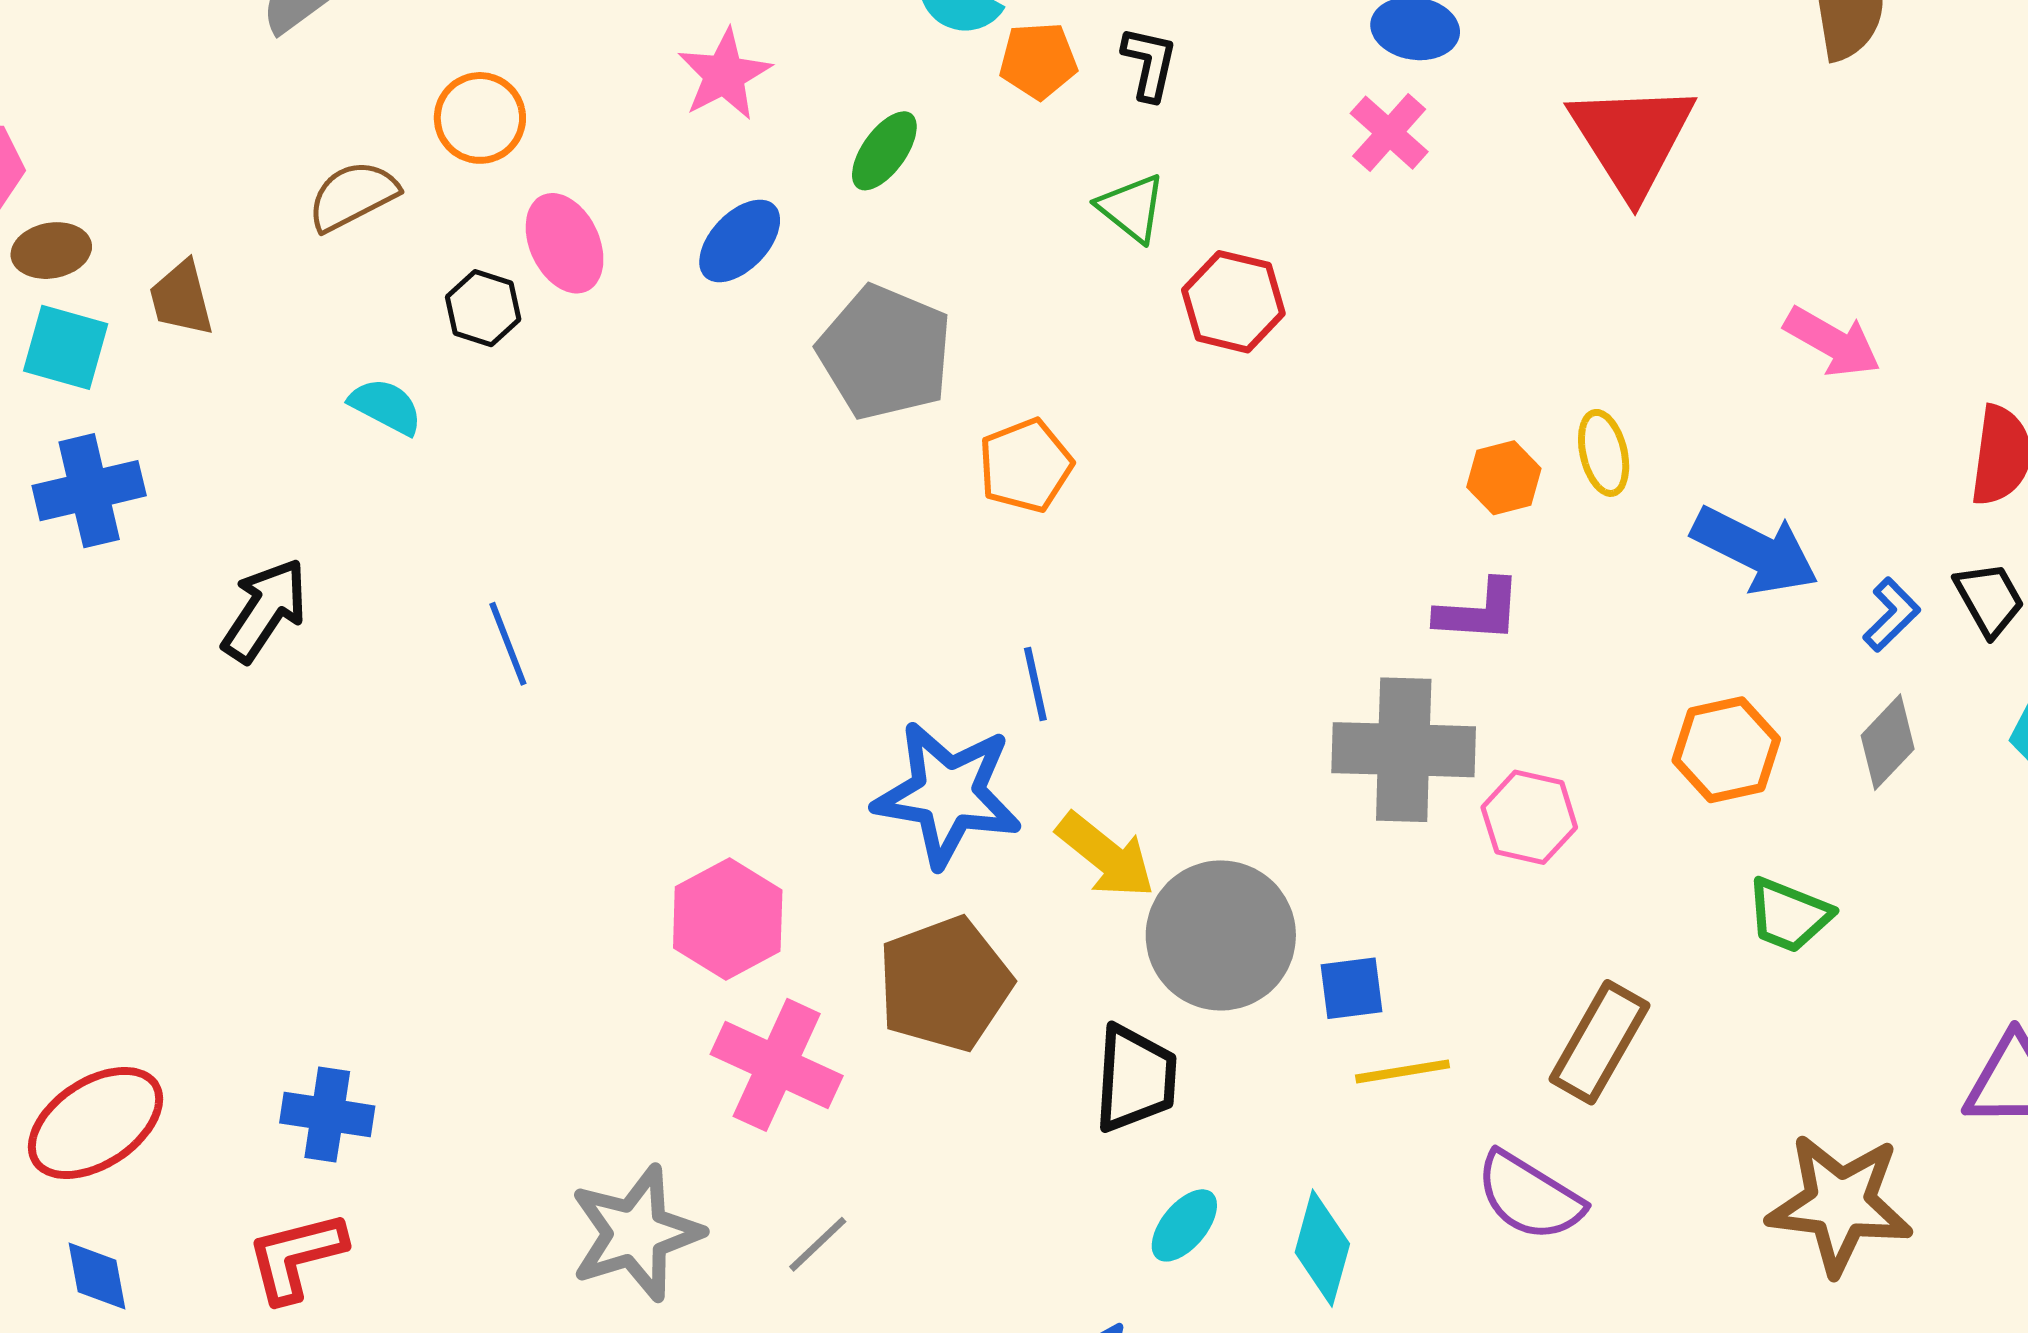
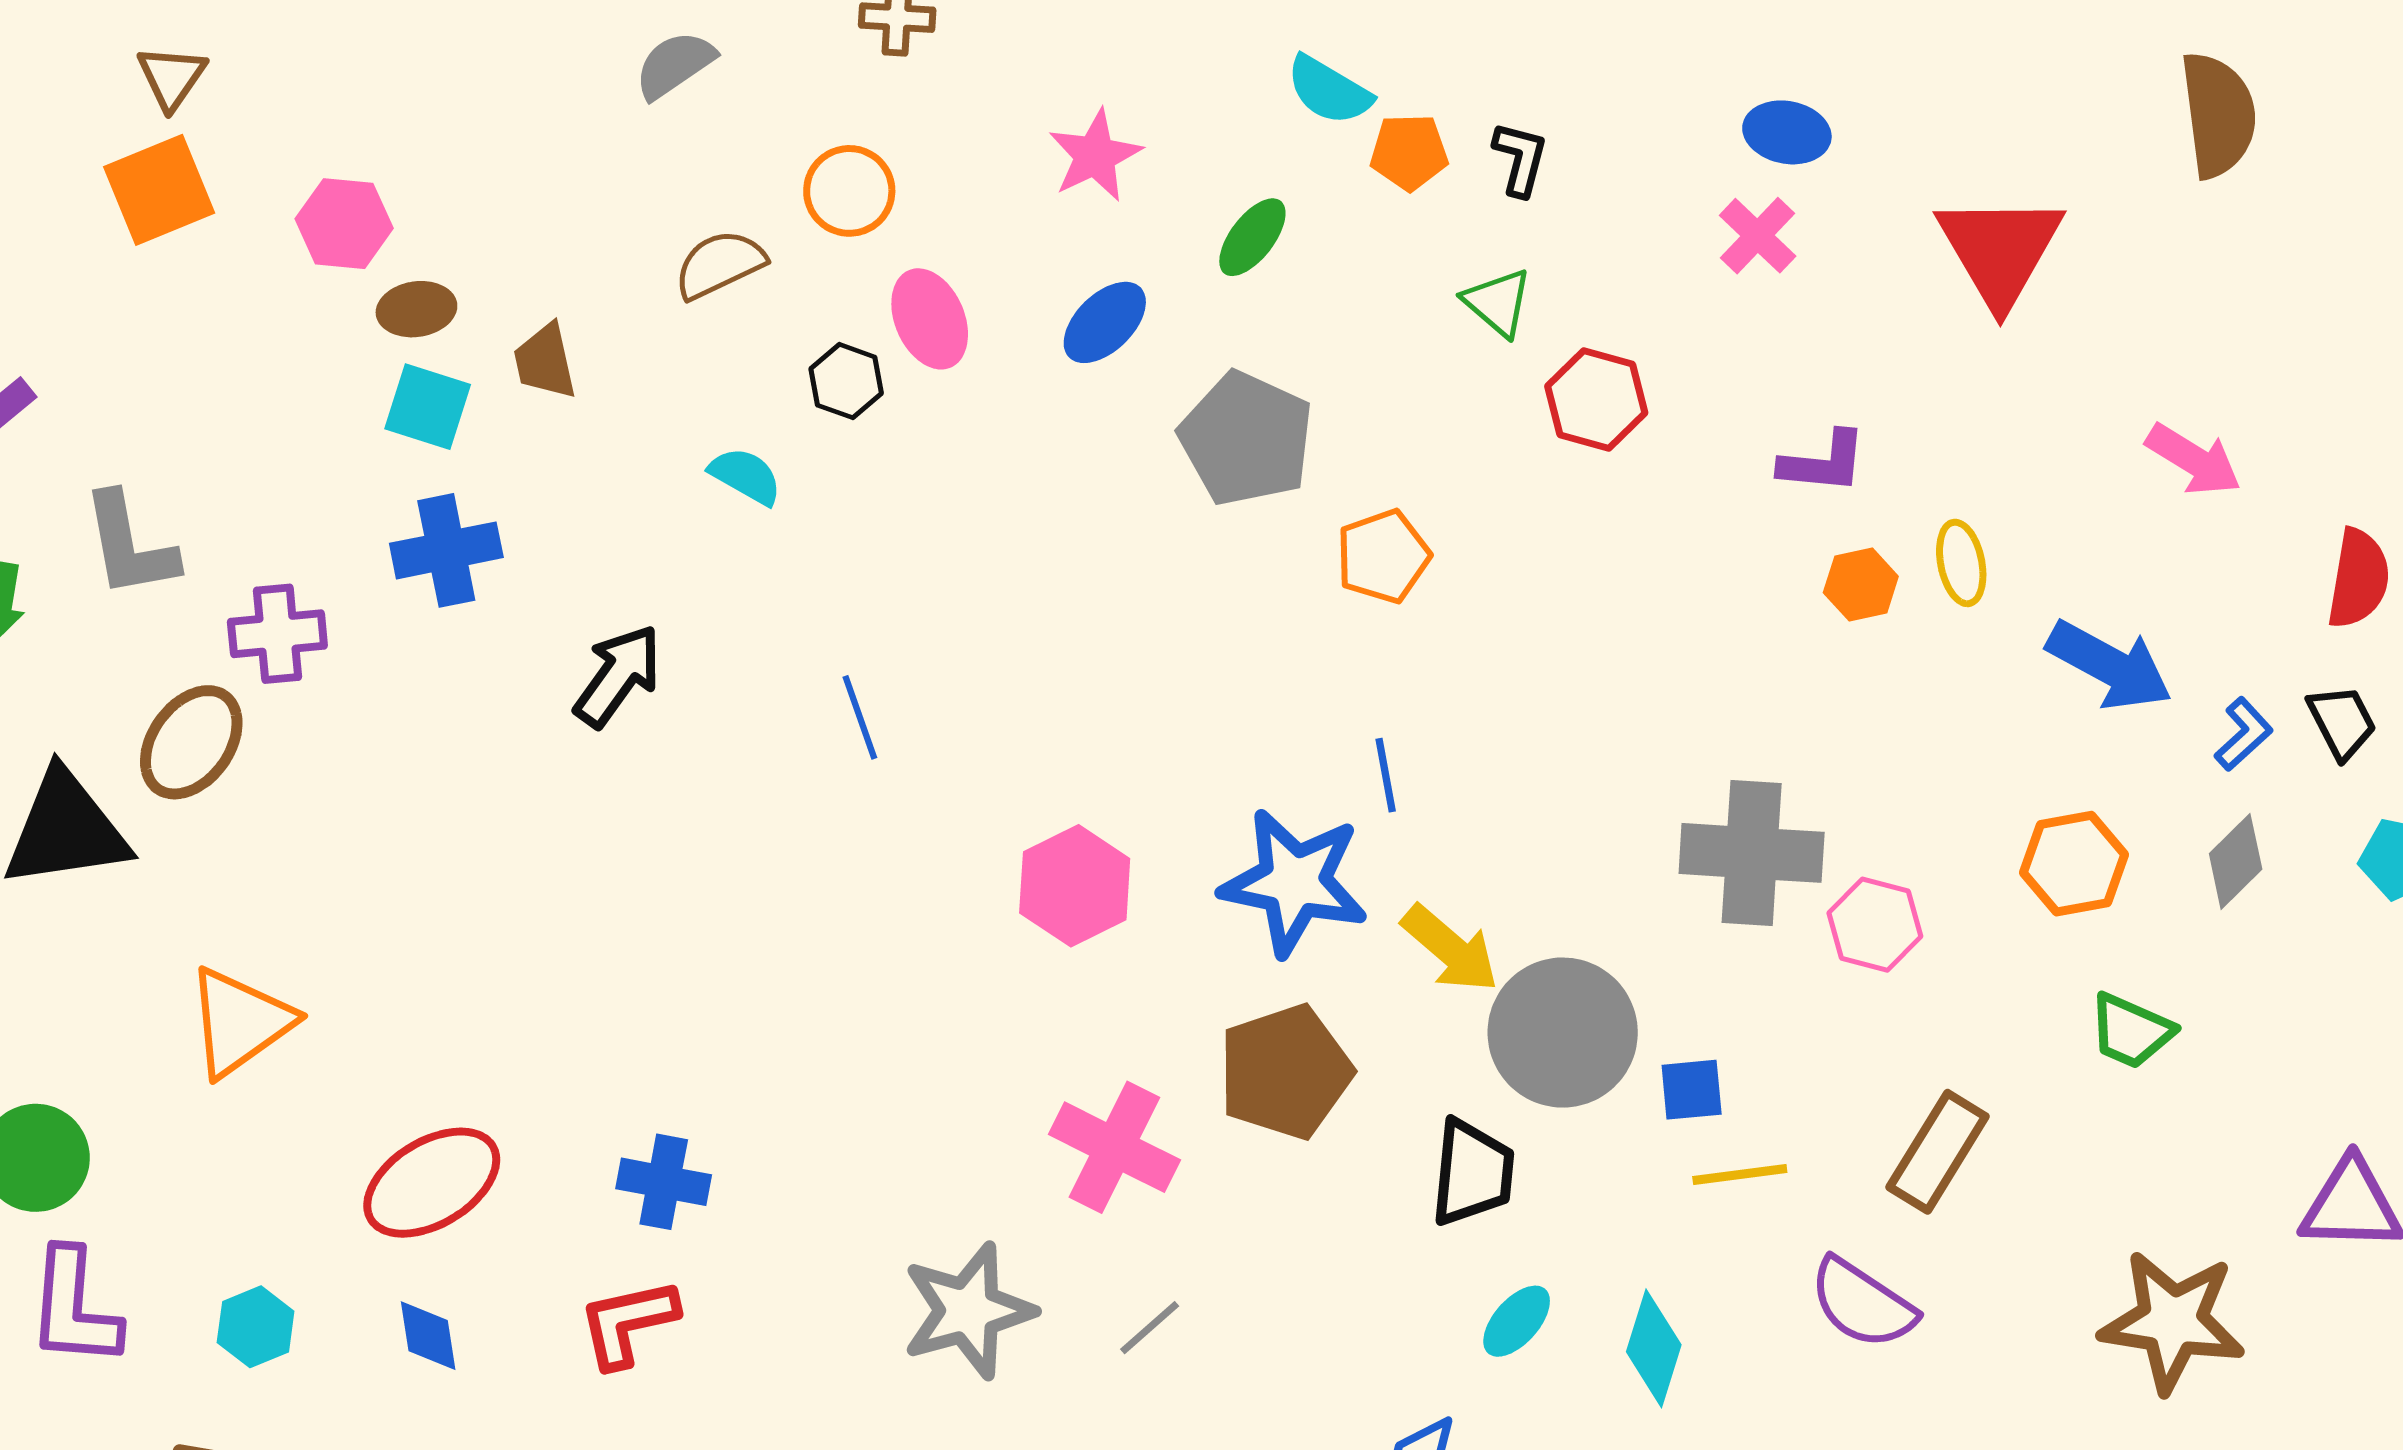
purple L-shape: (1479, 611) -> (1823, 462), moved
pink hexagon: (728, 919) -> (1075, 886), moved

